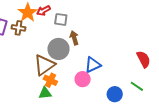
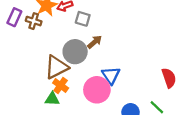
brown arrow: (74, 38) -> (95, 42), turned 56
blue triangle: (93, 65) -> (111, 75), turned -48
pink circle: (83, 79) -> (97, 90), size x1.5

